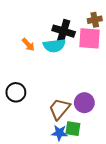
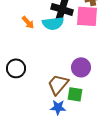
purple circle: (84, 103) -> (81, 67), moved
green square: (73, 129) -> (75, 94), moved

